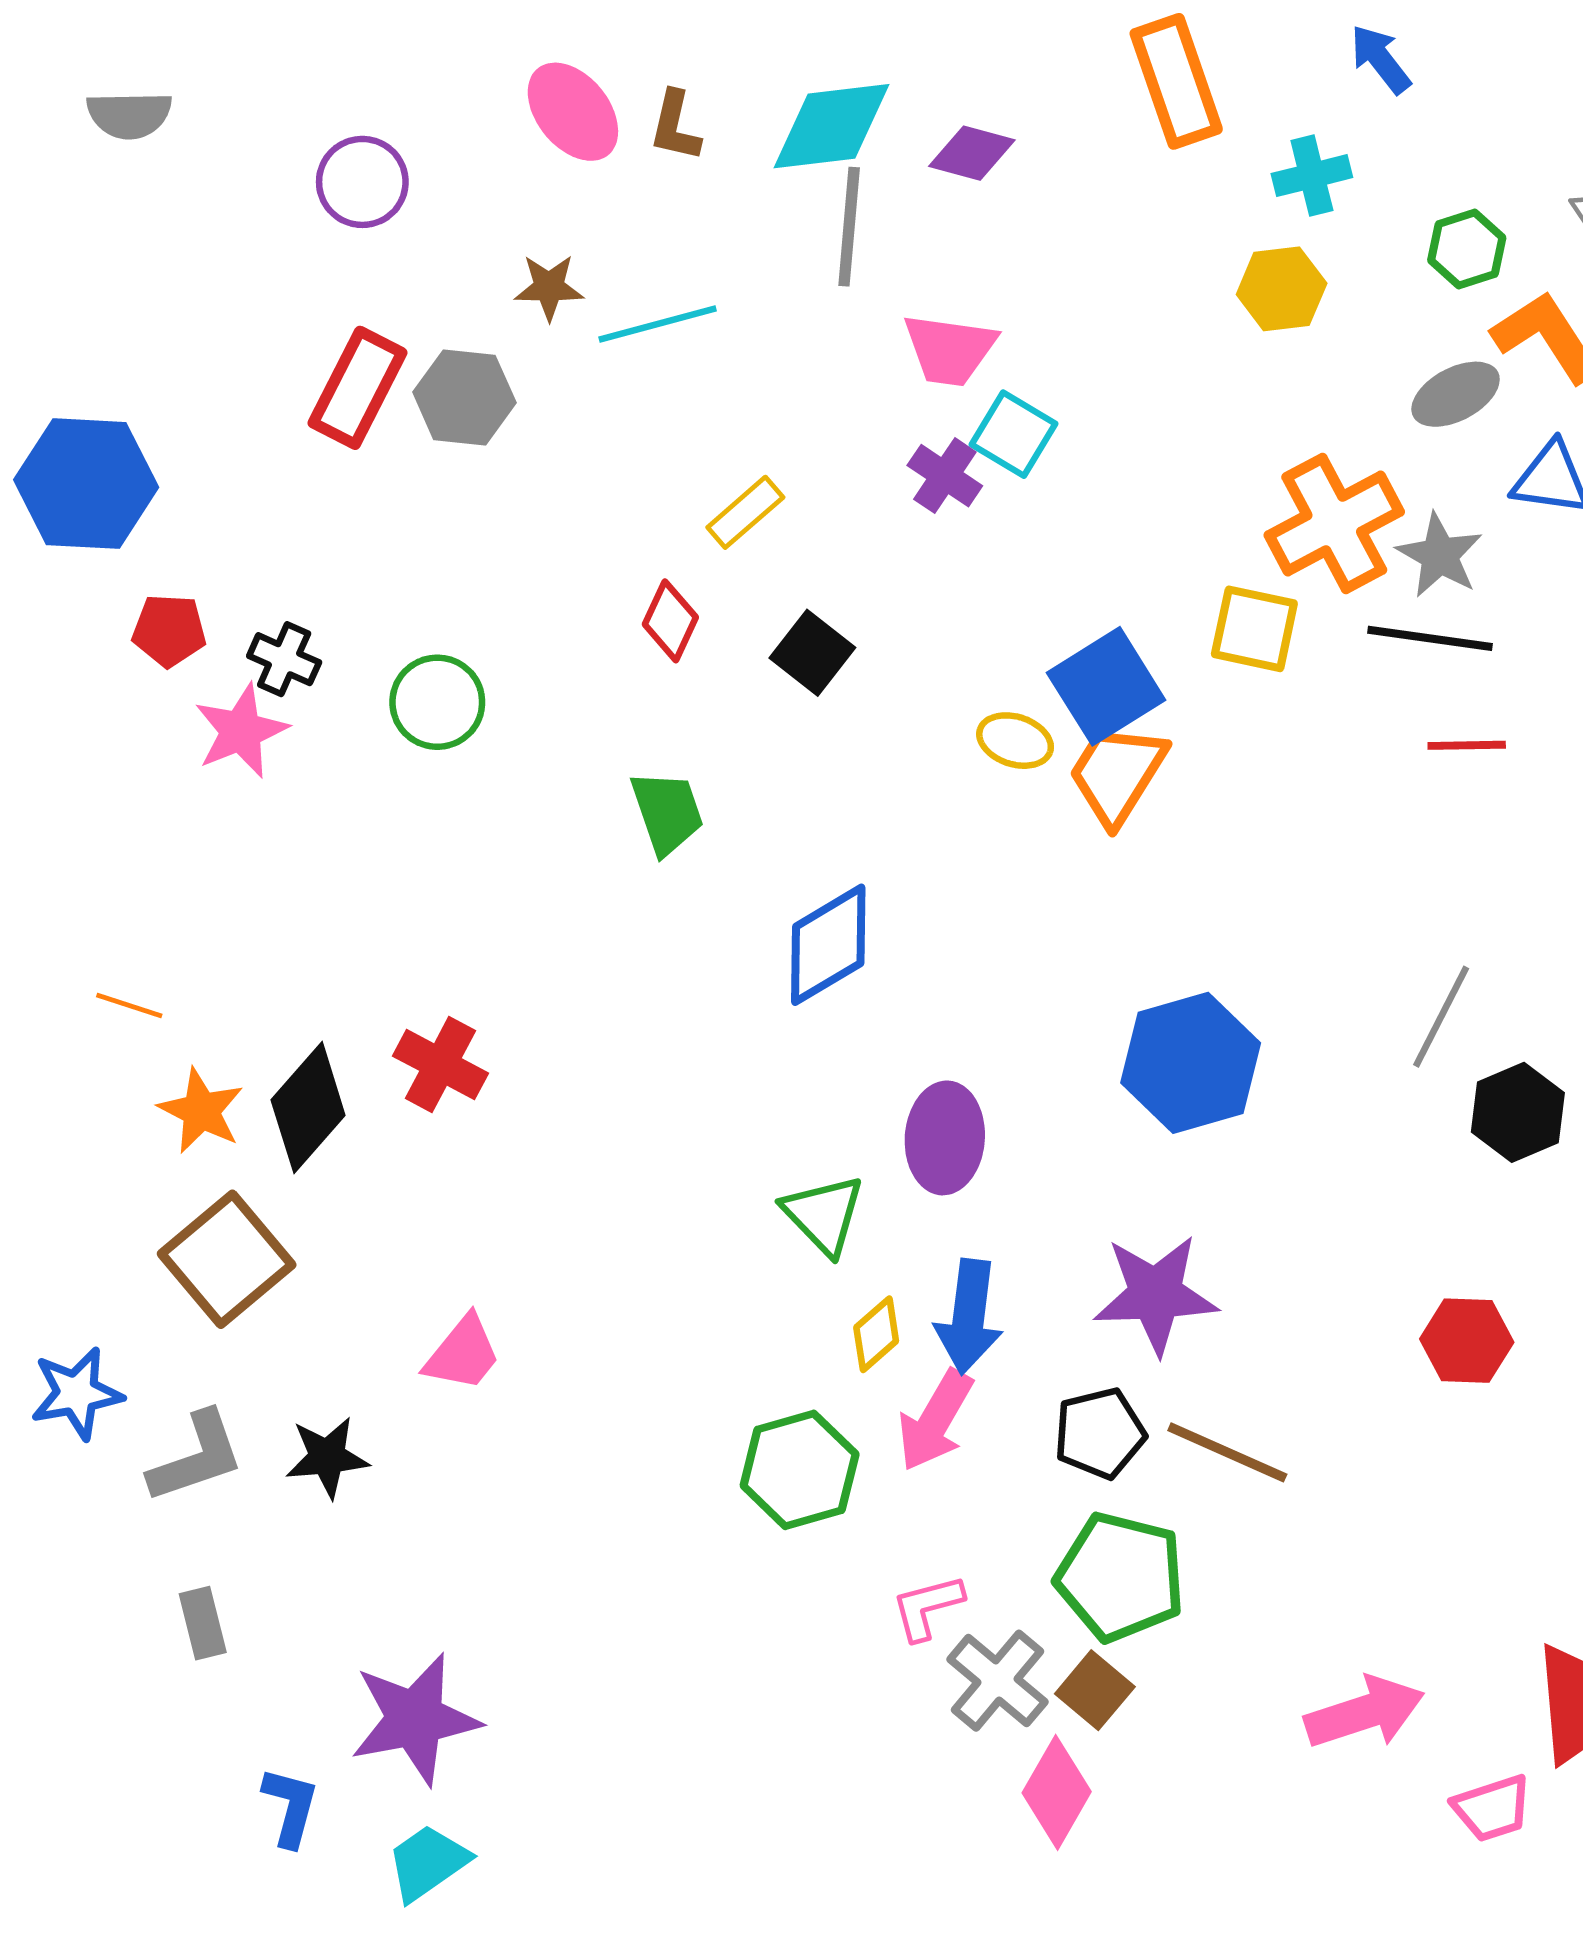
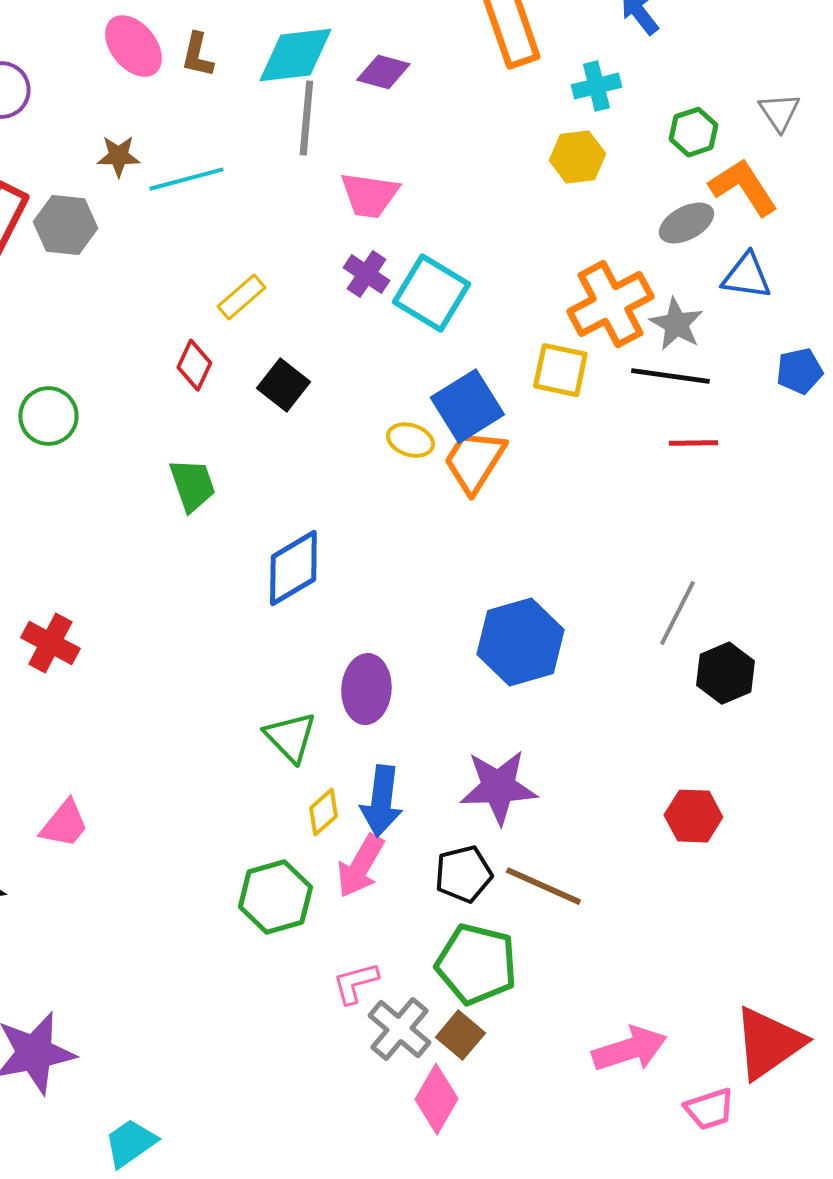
cyan square: (1013, 434) -> (431, 293), moved, size x1.4
cyan trapezoid: (428, 1863) -> (130, 1143), moved

